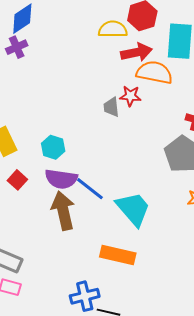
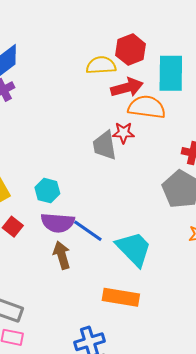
gray trapezoid: (111, 107) -> (105, 145), size x1.4
brown arrow: (63, 211) -> (62, 255), size x0.7

